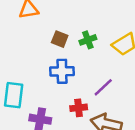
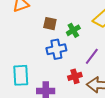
green cross: (88, 40) -> (73, 30), moved

